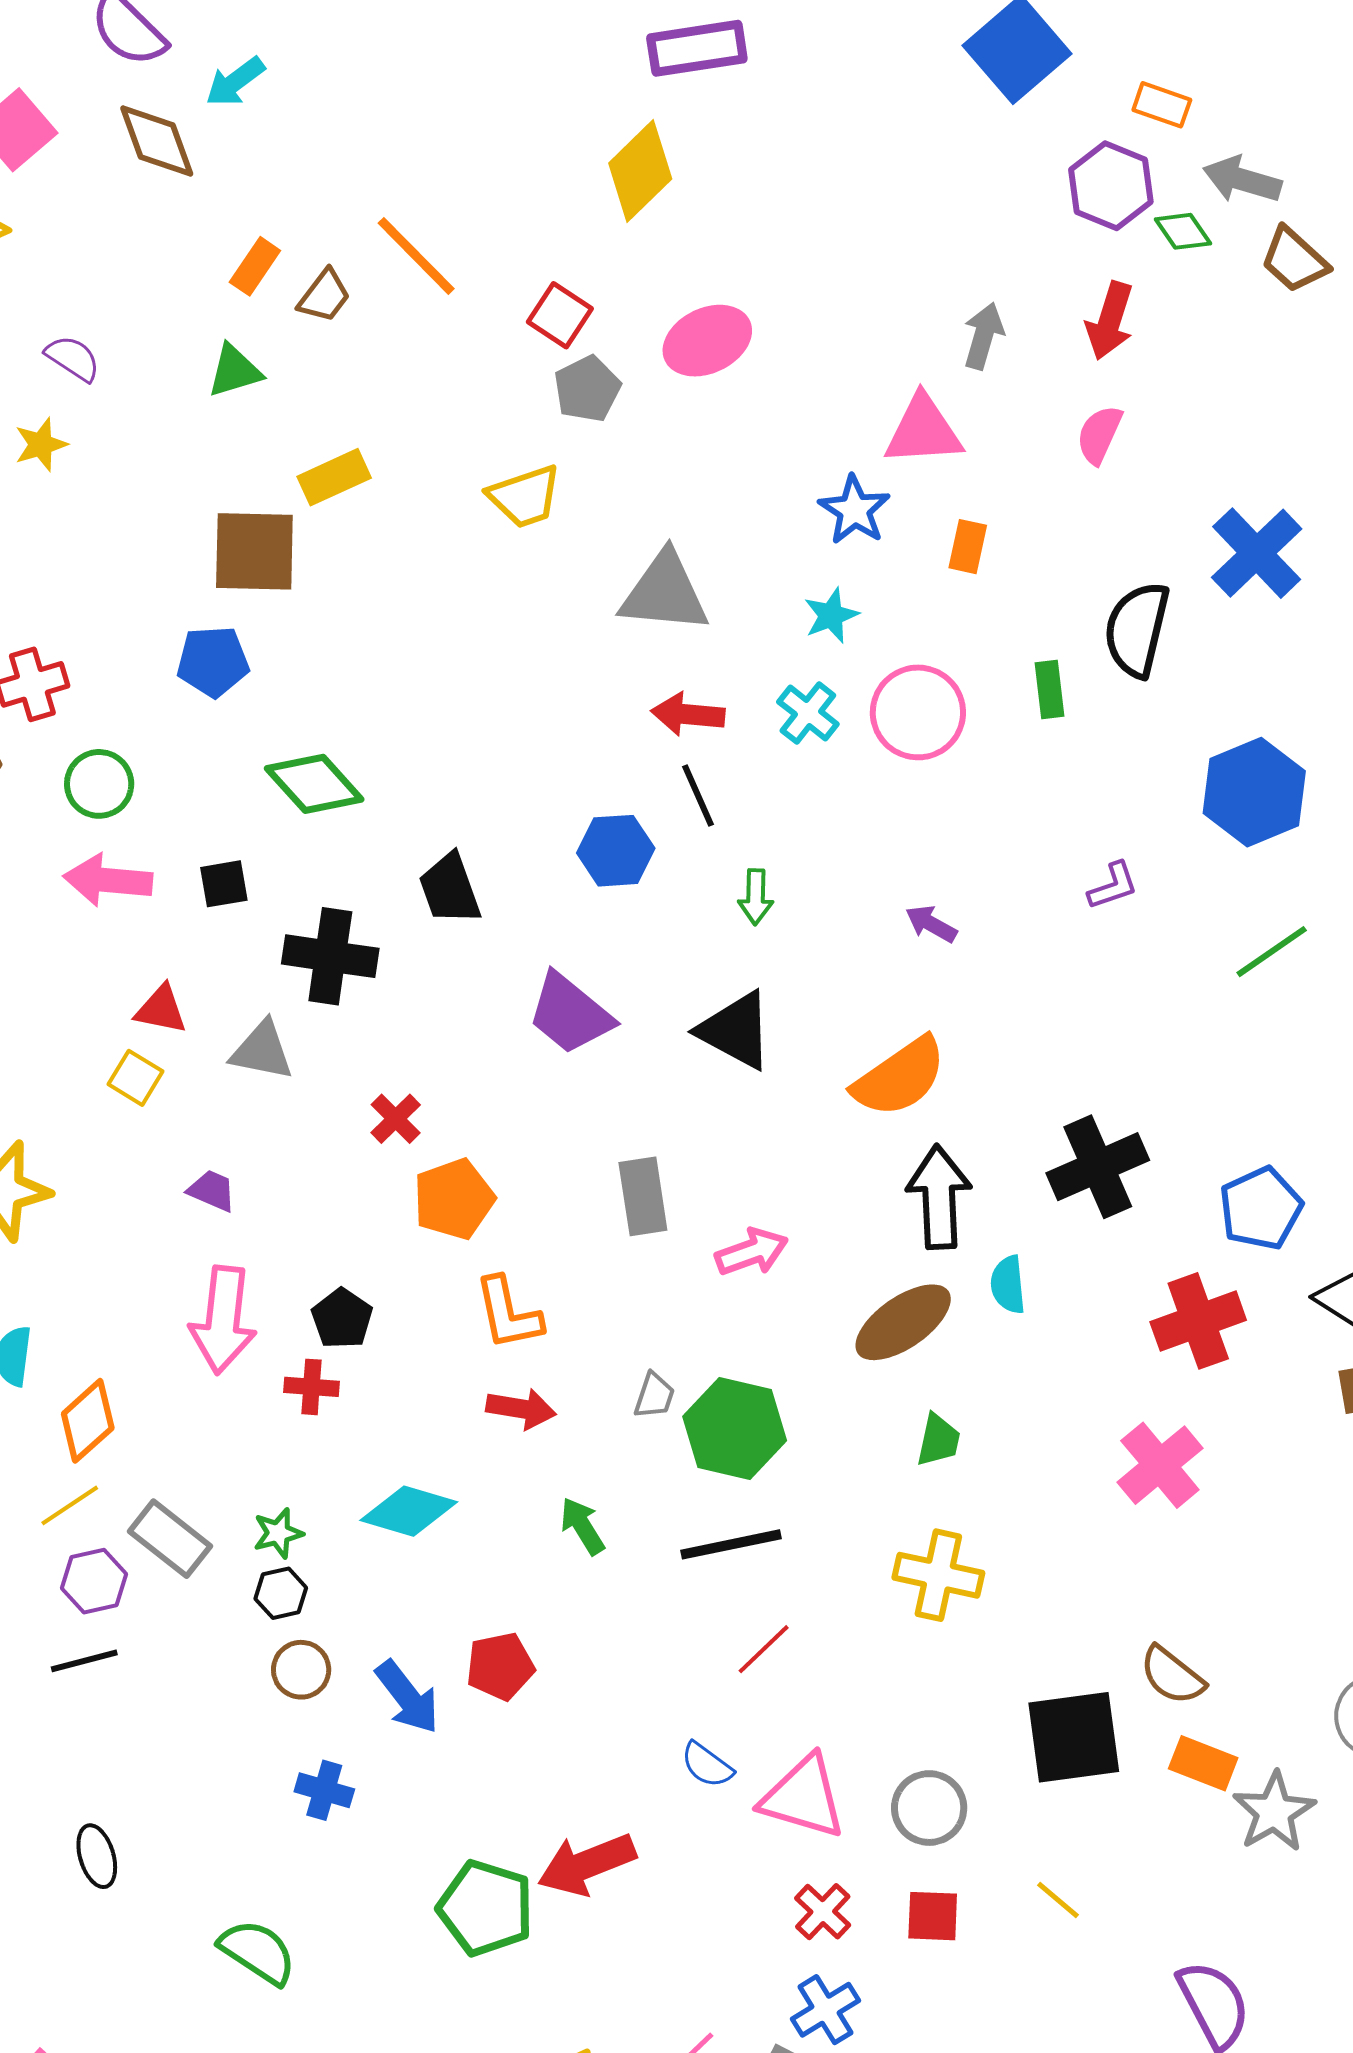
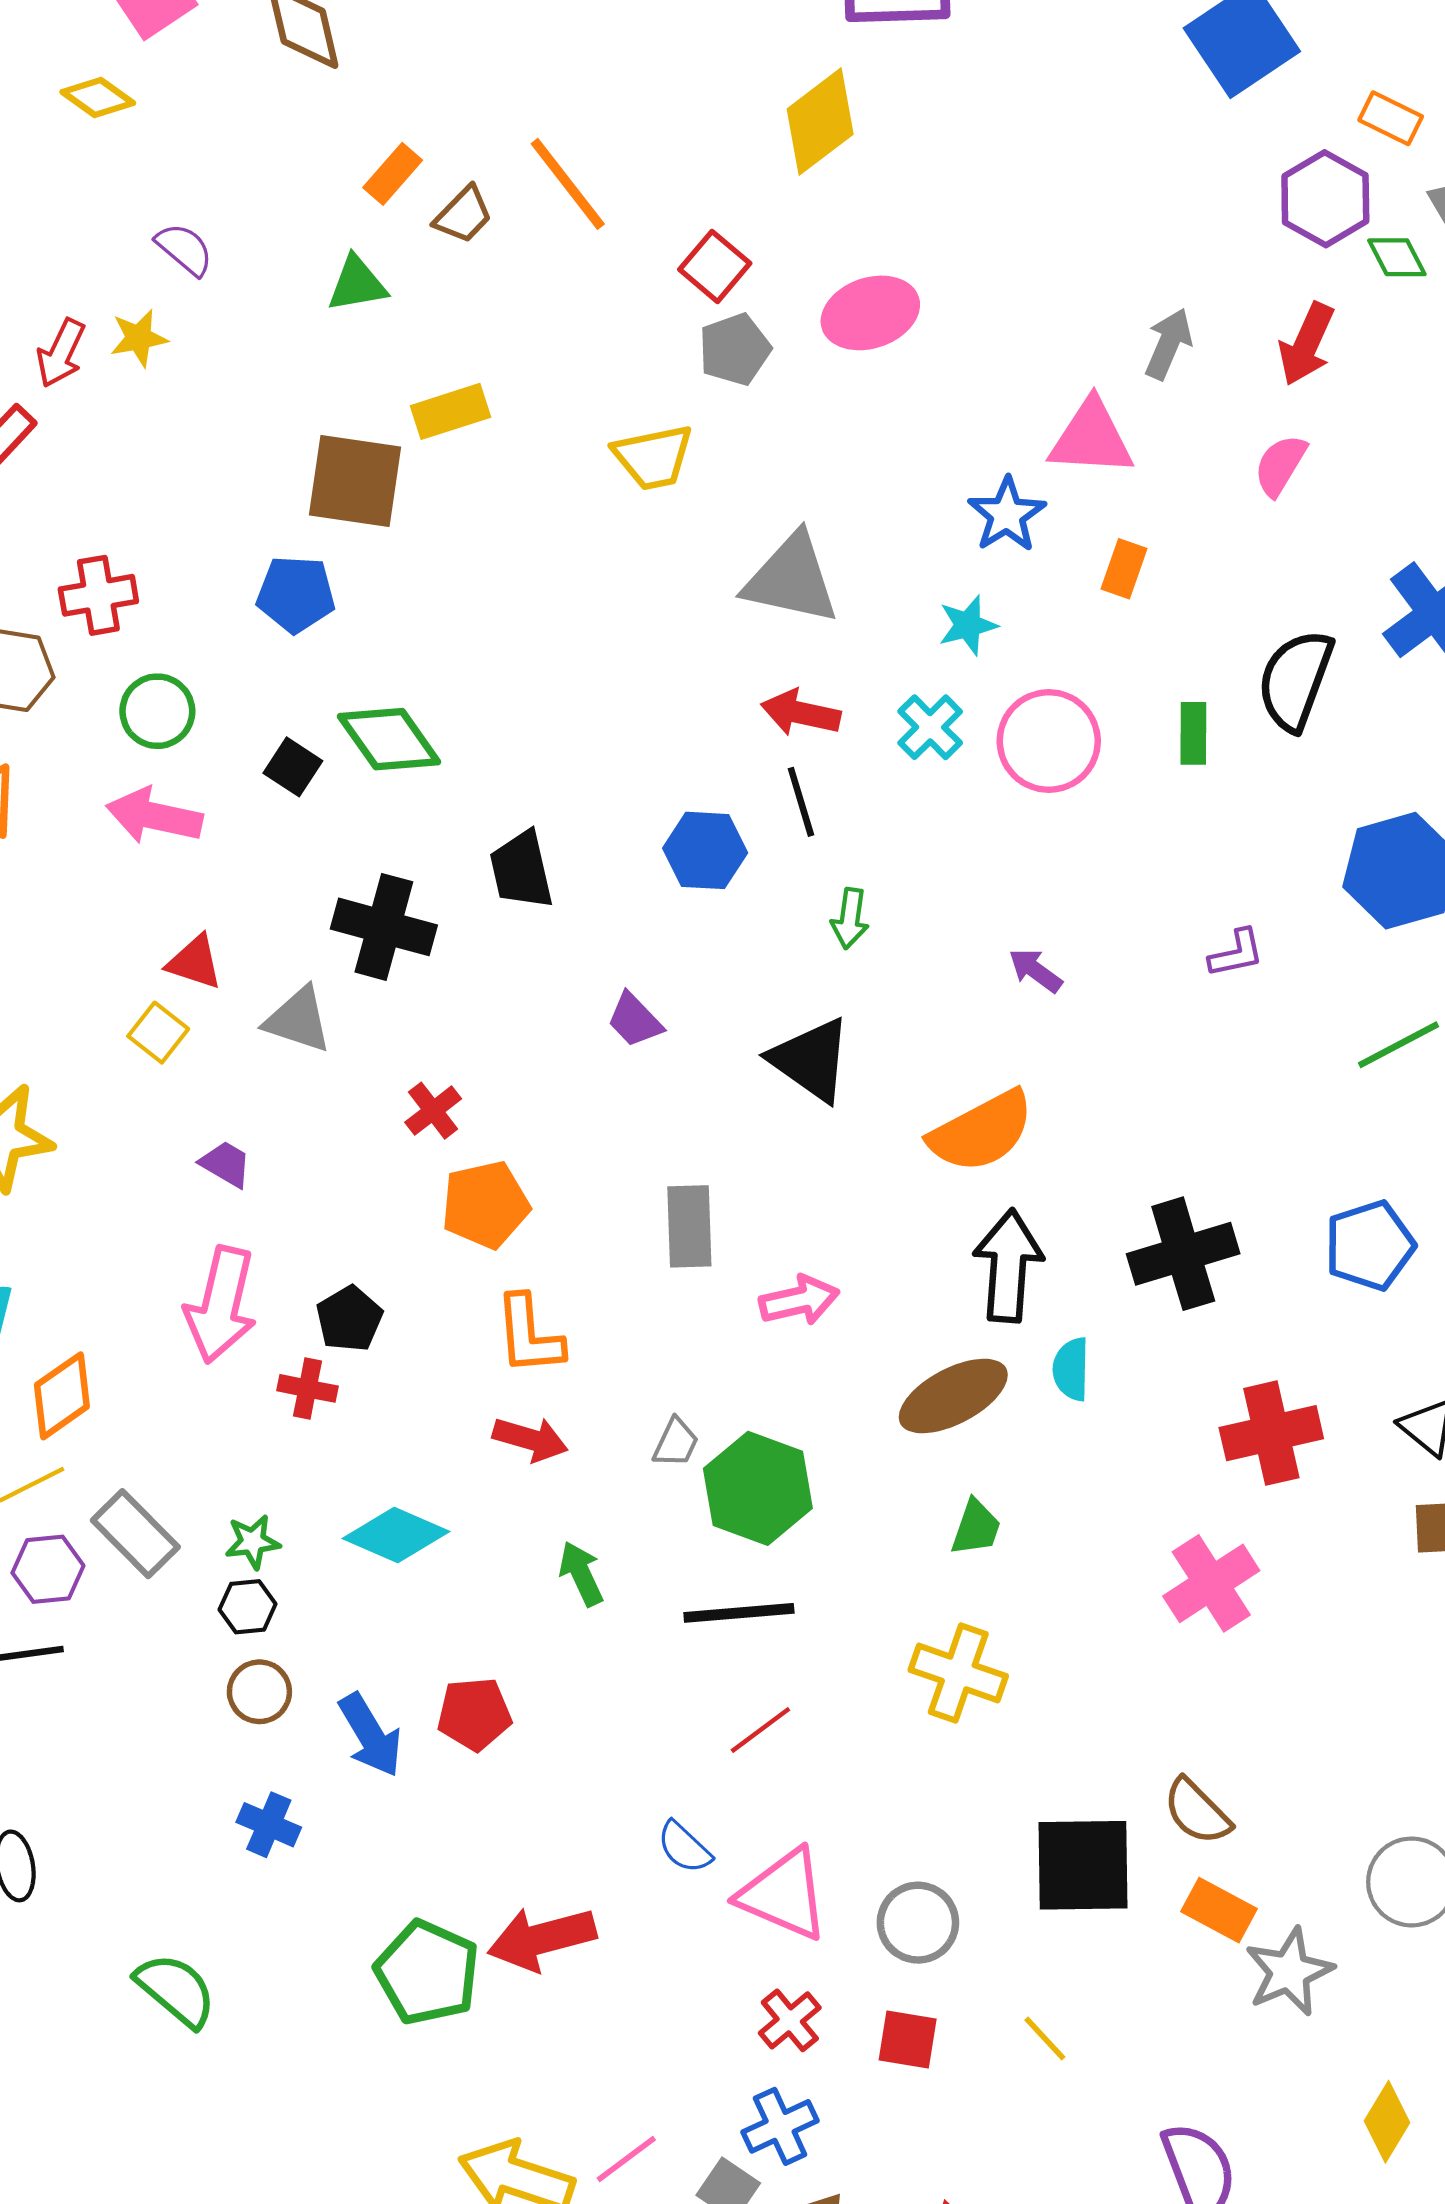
black square: (224, 884) -> (293, 767), moved, turned 36
purple trapezoid: (570, 1014) -> (635, 1020), size x0.6
blue pentagon: (1261, 1208) -> (1370, 1246), moved

